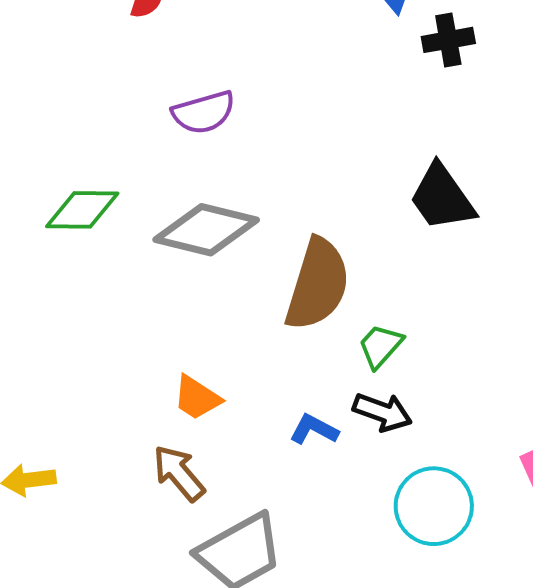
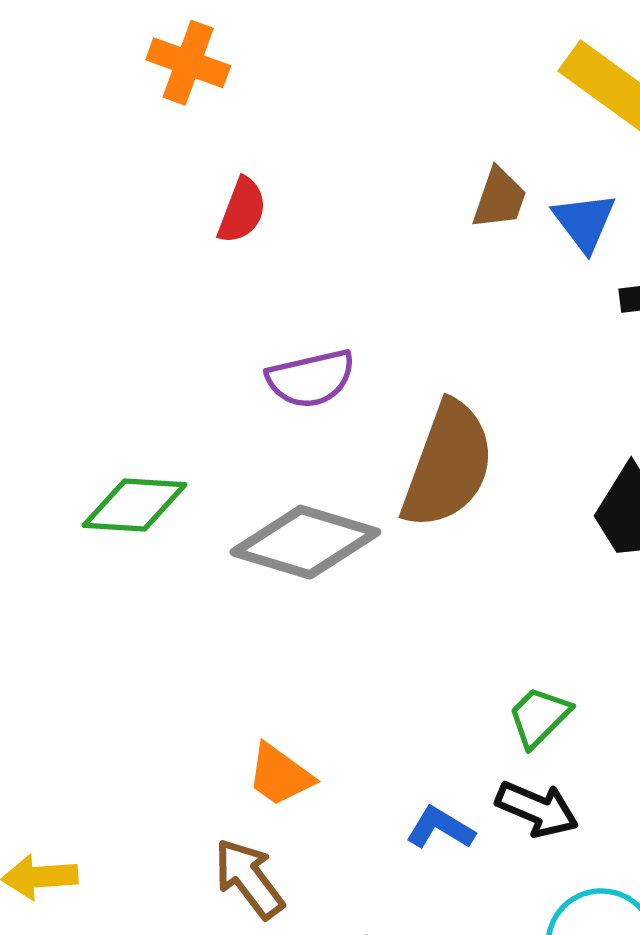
brown semicircle: (318, 284) -> (448, 465), moved

